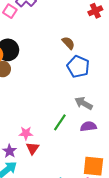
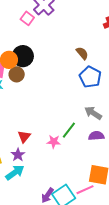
pink star: (26, 133) -> (54, 142), moved
red triangle: (32, 148) -> (24, 137), moved

